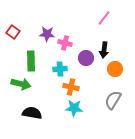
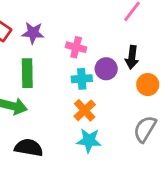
purple star: (47, 34) -> (33, 33), moved
cyan cross: (60, 69) -> (82, 79), moved
orange cross: (71, 87) -> (85, 110), turned 35

